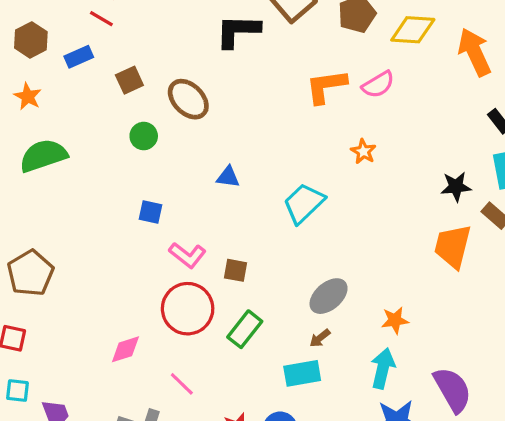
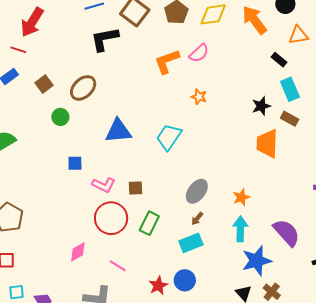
brown ellipse: (188, 99) -> (83, 88), turned -76
blue triangle: (228, 177) -> (118, 131), size x1.8

